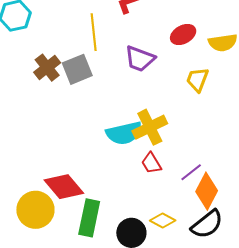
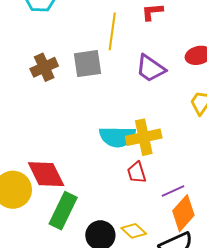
brown cross: (47, 68) -> (44, 67), moved

